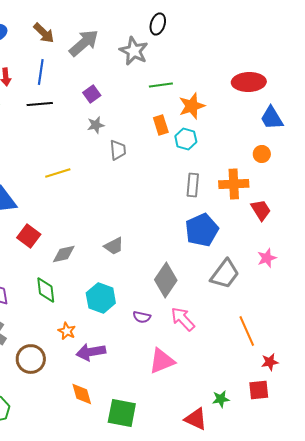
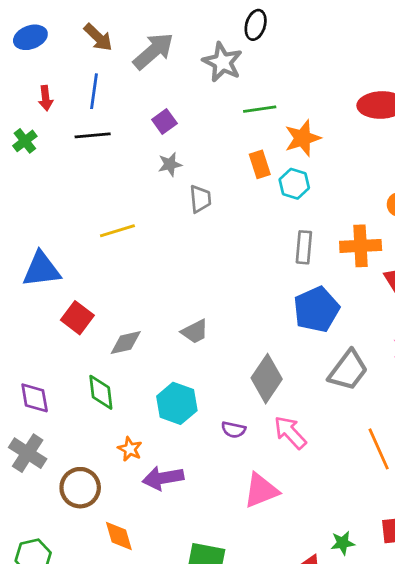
orange diamond: (82, 394) -> (119, 536), moved

